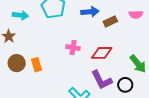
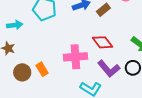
pink cross: (73, 48) -> (75, 57), moved, size x1.6
red diamond: (102, 53) -> (102, 42), turned 65

